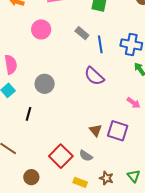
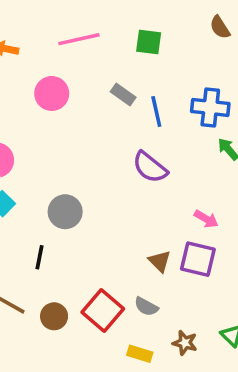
gray circle: (45, 84) -> (65, 212), moved
pink arrow: (133, 103) -> (206, 219), moved
black line: (29, 114) -> (39, 257), moved
brown circle: (31, 177) -> (54, 316), moved

